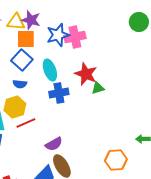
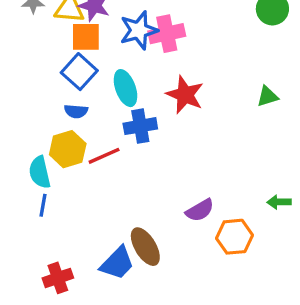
green triangle: (98, 88) -> (267, 96), moved
red line: (26, 123) -> (104, 156), moved
purple semicircle: (54, 144) -> (200, 210), moved

